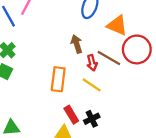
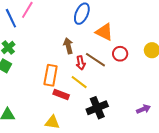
red circle: (137, 49) -> (120, 54), size x0.6
red rectangle: (71, 115) -> (61, 95), moved, turned -42
black cross: (92, 119) -> (97, 108), moved, size x1.5

